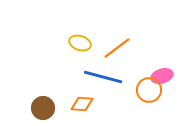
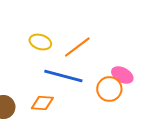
pink ellipse: (162, 76) -> (122, 75), turned 45

